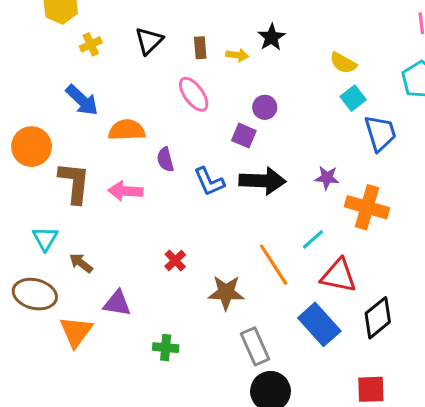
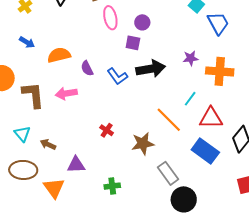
pink ellipse: (194, 94) -> (110, 18), moved, turned 35
blue arrow: (82, 100) -> (27, 42), size x0.7

